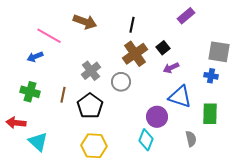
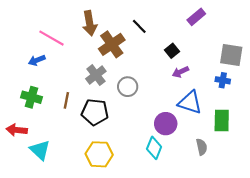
brown arrow: (85, 22) -> (90, 23), turned 60
black line: (132, 25) -> (139, 26), turned -56
brown cross: (135, 54) -> (112, 44), moved
black pentagon: (90, 106) -> (95, 112), turned -30

